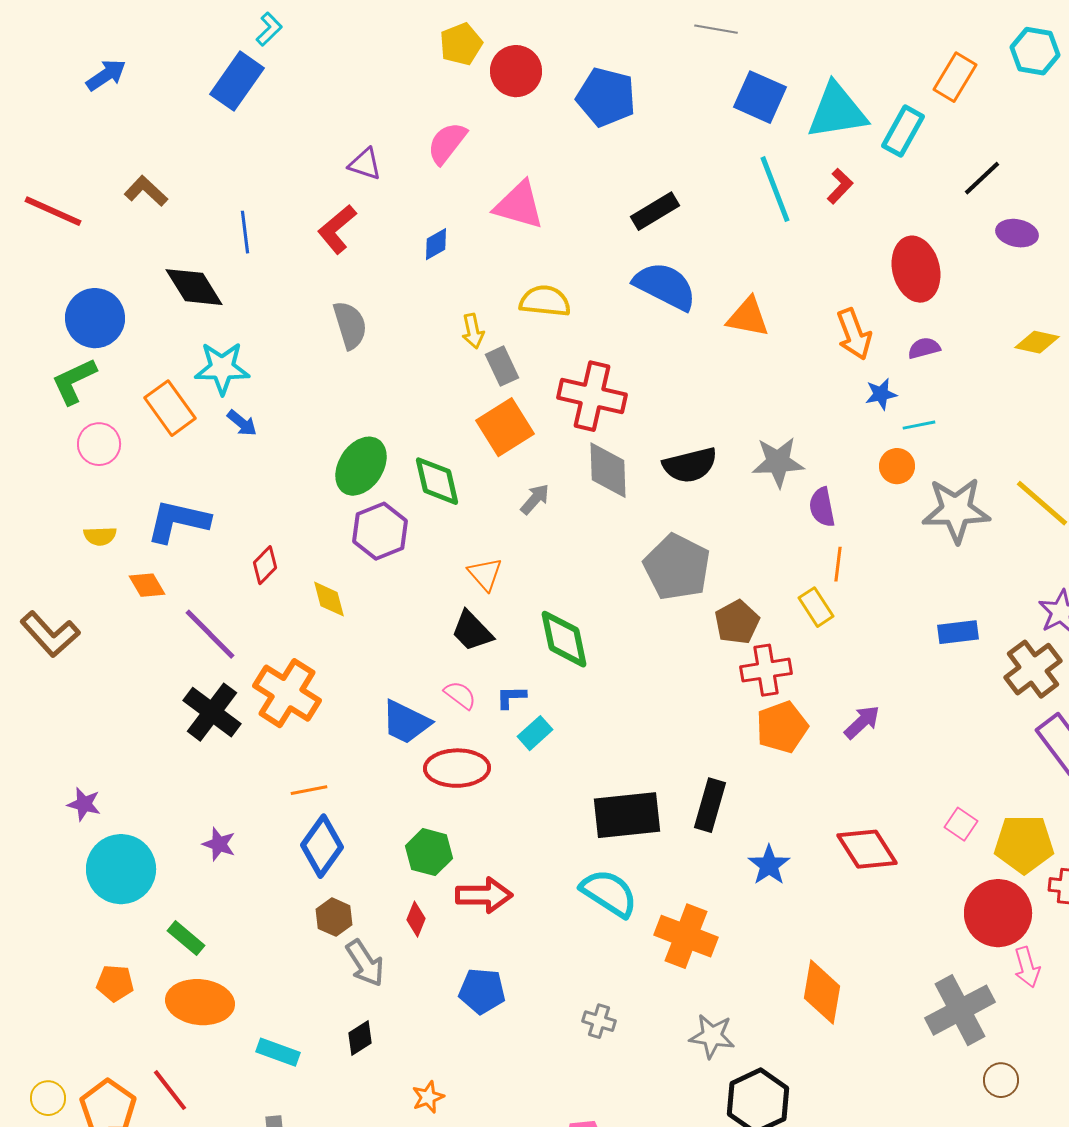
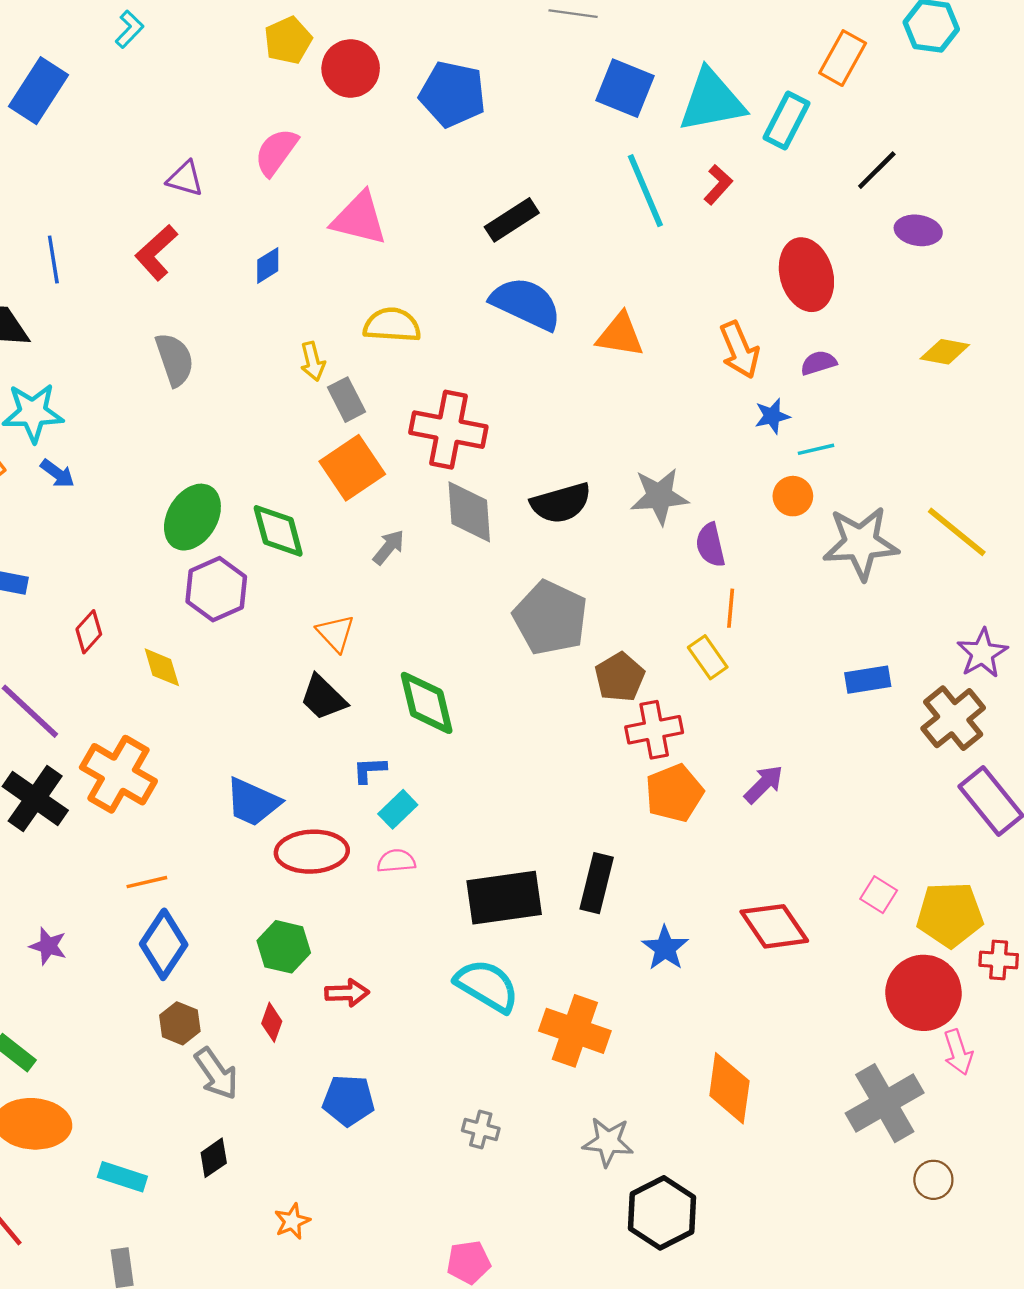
cyan L-shape: (269, 29) -> (129, 29), moved
pink semicircle: (460, 695) -> (396, 861), moved, turned -40
red arrow: (484, 895) -> (347, 993), size x0.7

